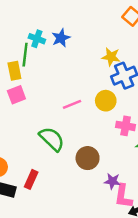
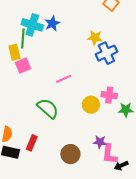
cyan cross: (37, 39) -> (32, 25), size x1.5
pink square: (16, 95) -> (23, 66), moved
yellow circle: (106, 101) -> (91, 105), moved
brown circle: (88, 158) -> (70, 154), moved

